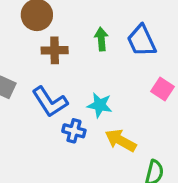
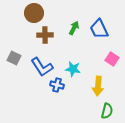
green arrow: (101, 39) -> (74, 28), turned 32
yellow arrow: (121, 140) -> (98, 86), moved, turned -114

